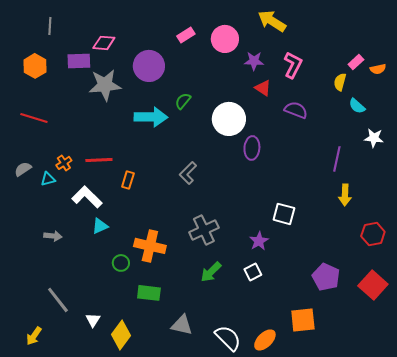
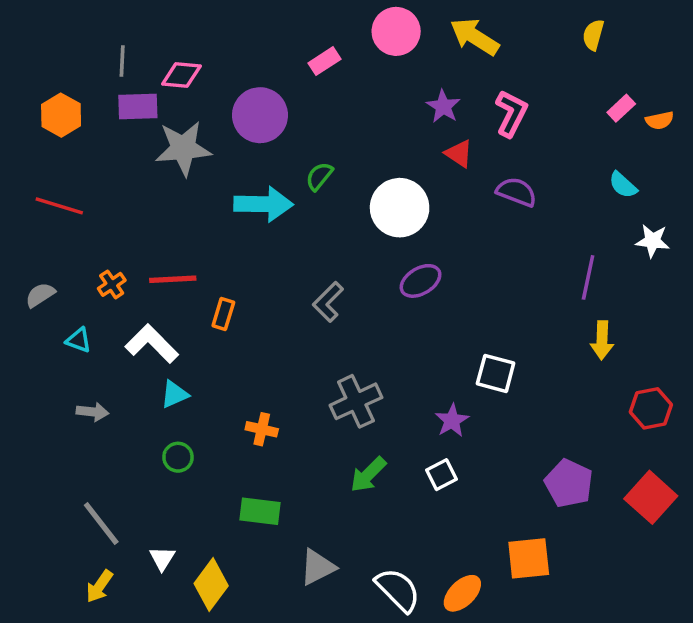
gray line: (50, 26) -> (122, 61), moved
pink circle: (225, 39) -> (396, 31), moved
purple star: (254, 61) -> (443, 106), turned 30
yellow semicircle: (340, 82) -> (593, 35), moved
purple ellipse: (252, 148) -> (421, 281), moved, turned 55
cyan triangle: (48, 179) -> (79, 340), moved, turned 35
orange cross: (150, 246) -> (262, 429), size x0.6
green circle: (121, 263) -> (178, 457), moved
gray triangle: (182, 325) -> (318, 567), turned -40
yellow arrow: (34, 336) -> (99, 586), moved

